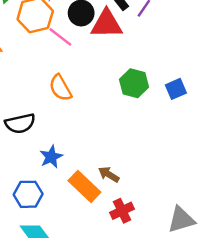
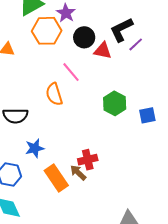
red triangle: (106, 24) -> (103, 51), size x0.7
pink line: (60, 37) -> (71, 72), moved
red cross: (122, 211) -> (88, 160), moved

